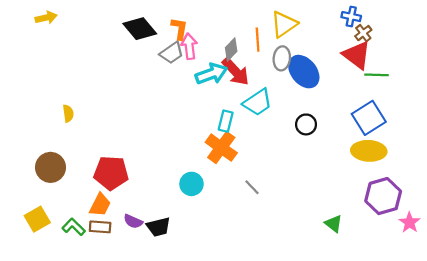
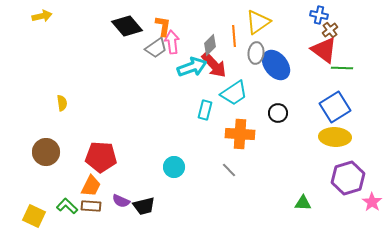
orange cross: (221, 148) -> (240, 134), moved, turned -32
yellow square: (37, 219) -> (34, 216), moved, turned -35
green triangle: (334, 224) -> (303, 203), turned -36

